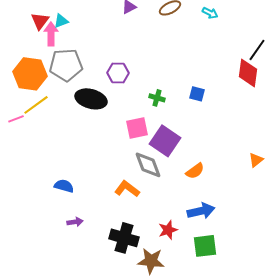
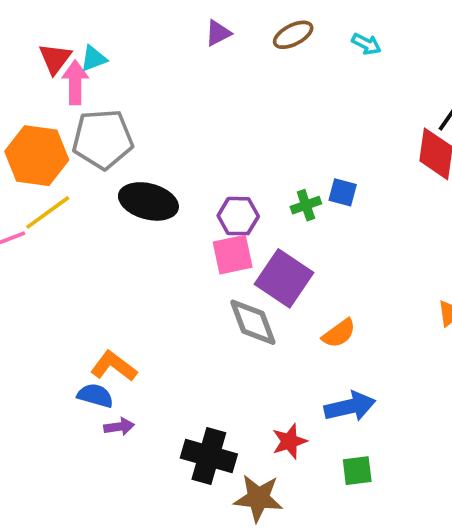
purple hexagon: (118, 73) -> (238, 216), moved
green cross: (157, 98) -> (306, 205), moved, turned -35
blue semicircle: (64, 186) -> (95, 396), moved
orange L-shape: (127, 189) -> (114, 366), moved
green square: (205, 246) -> (357, 471), size x0.7

